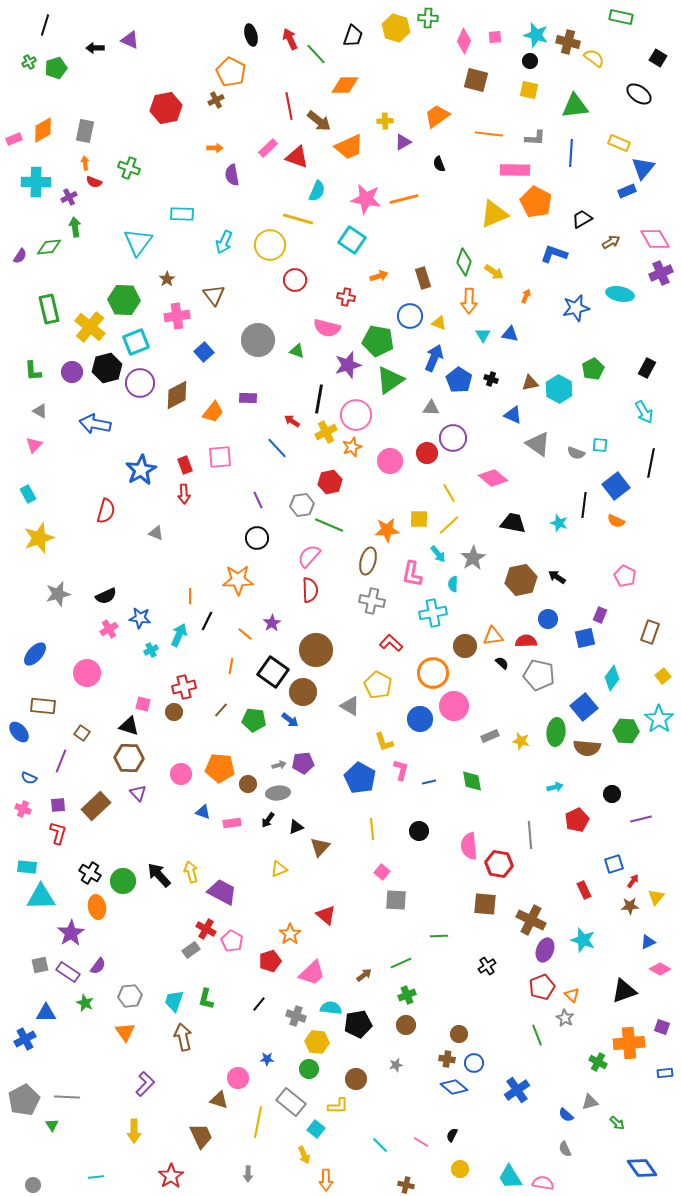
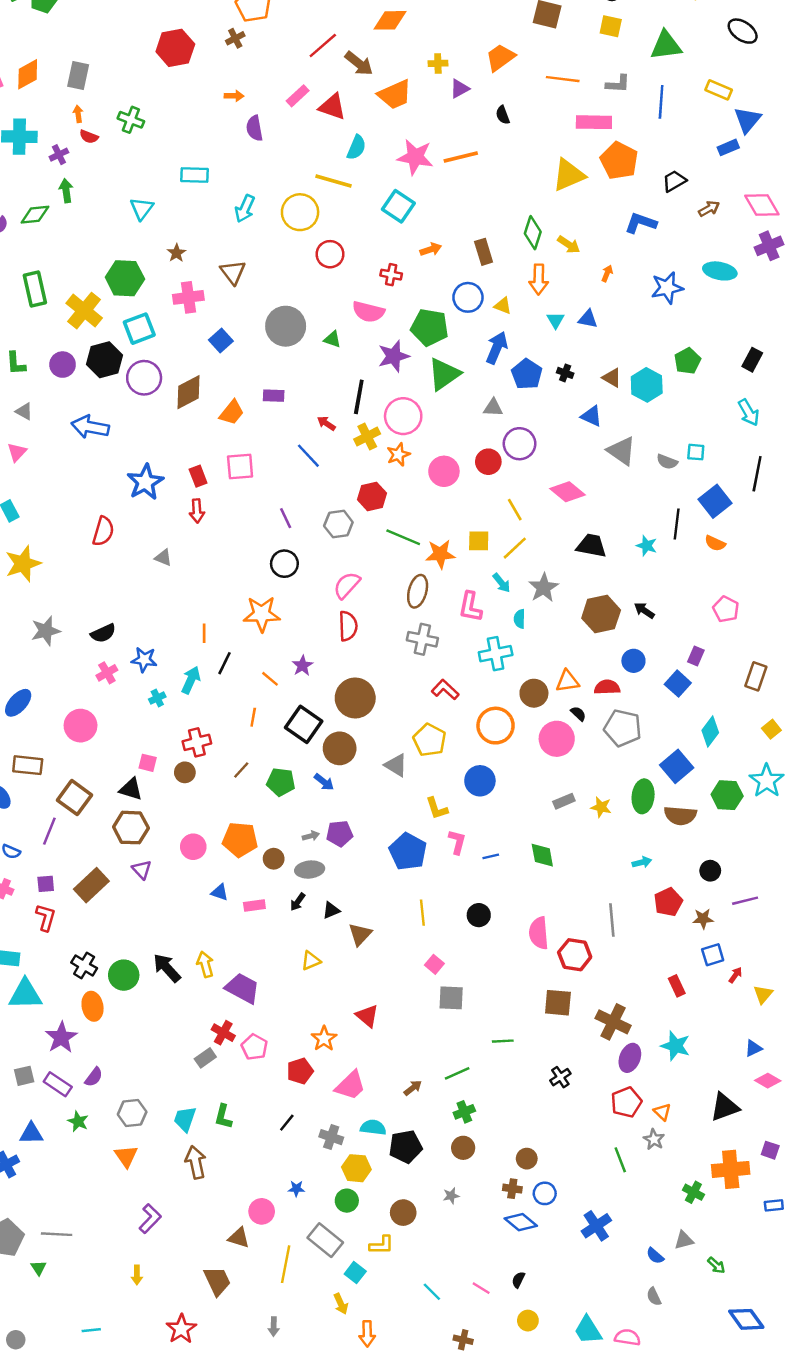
red line: (289, 106) -> (323, 45), turned 60
cyan triangle: (138, 242) -> (142, 209), size x0.7
brown triangle: (530, 383) -> (612, 378), turned 42
green line: (329, 525) -> (403, 537), moved
blue square: (585, 638) -> (678, 684), turned -35
pink circle: (454, 706) -> (557, 739), moved
brown square: (82, 733) -> (75, 798), size x1.8
brown star: (630, 906) -> (703, 919), moved
yellow arrow: (134, 1131) -> (137, 1275), size x0.7

